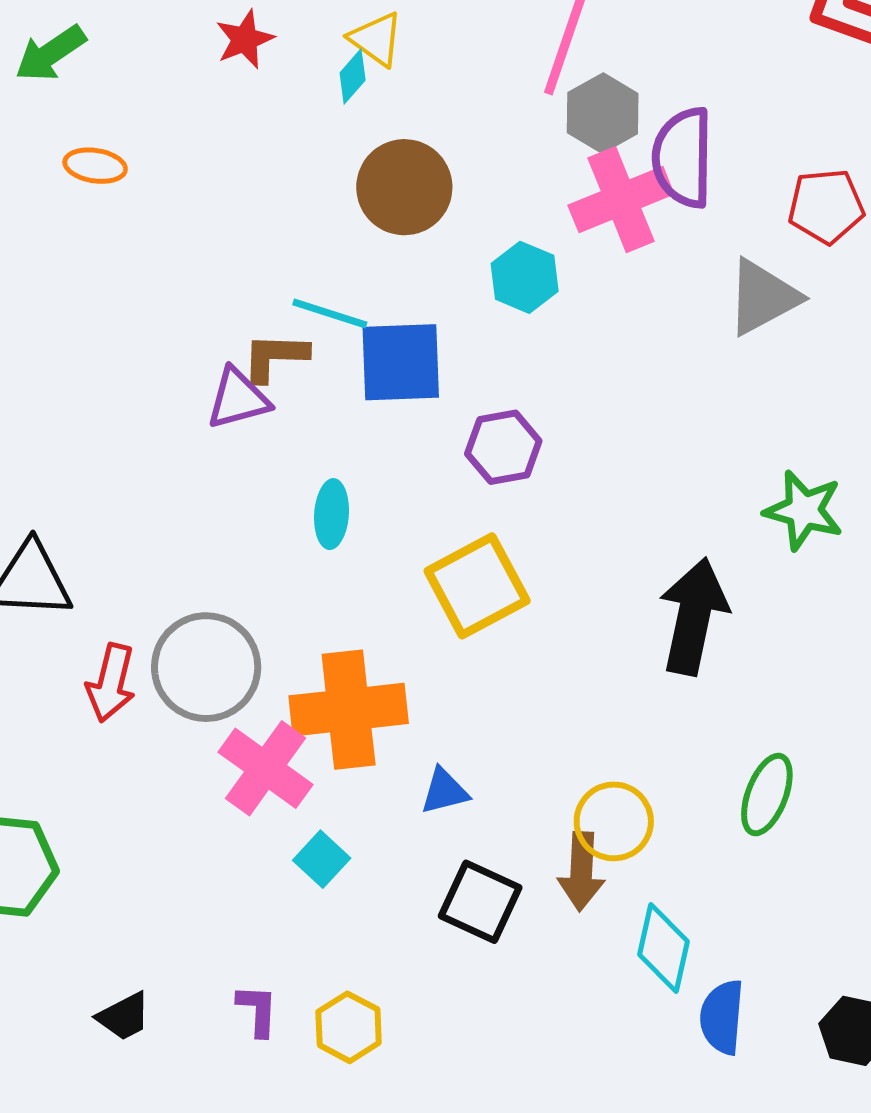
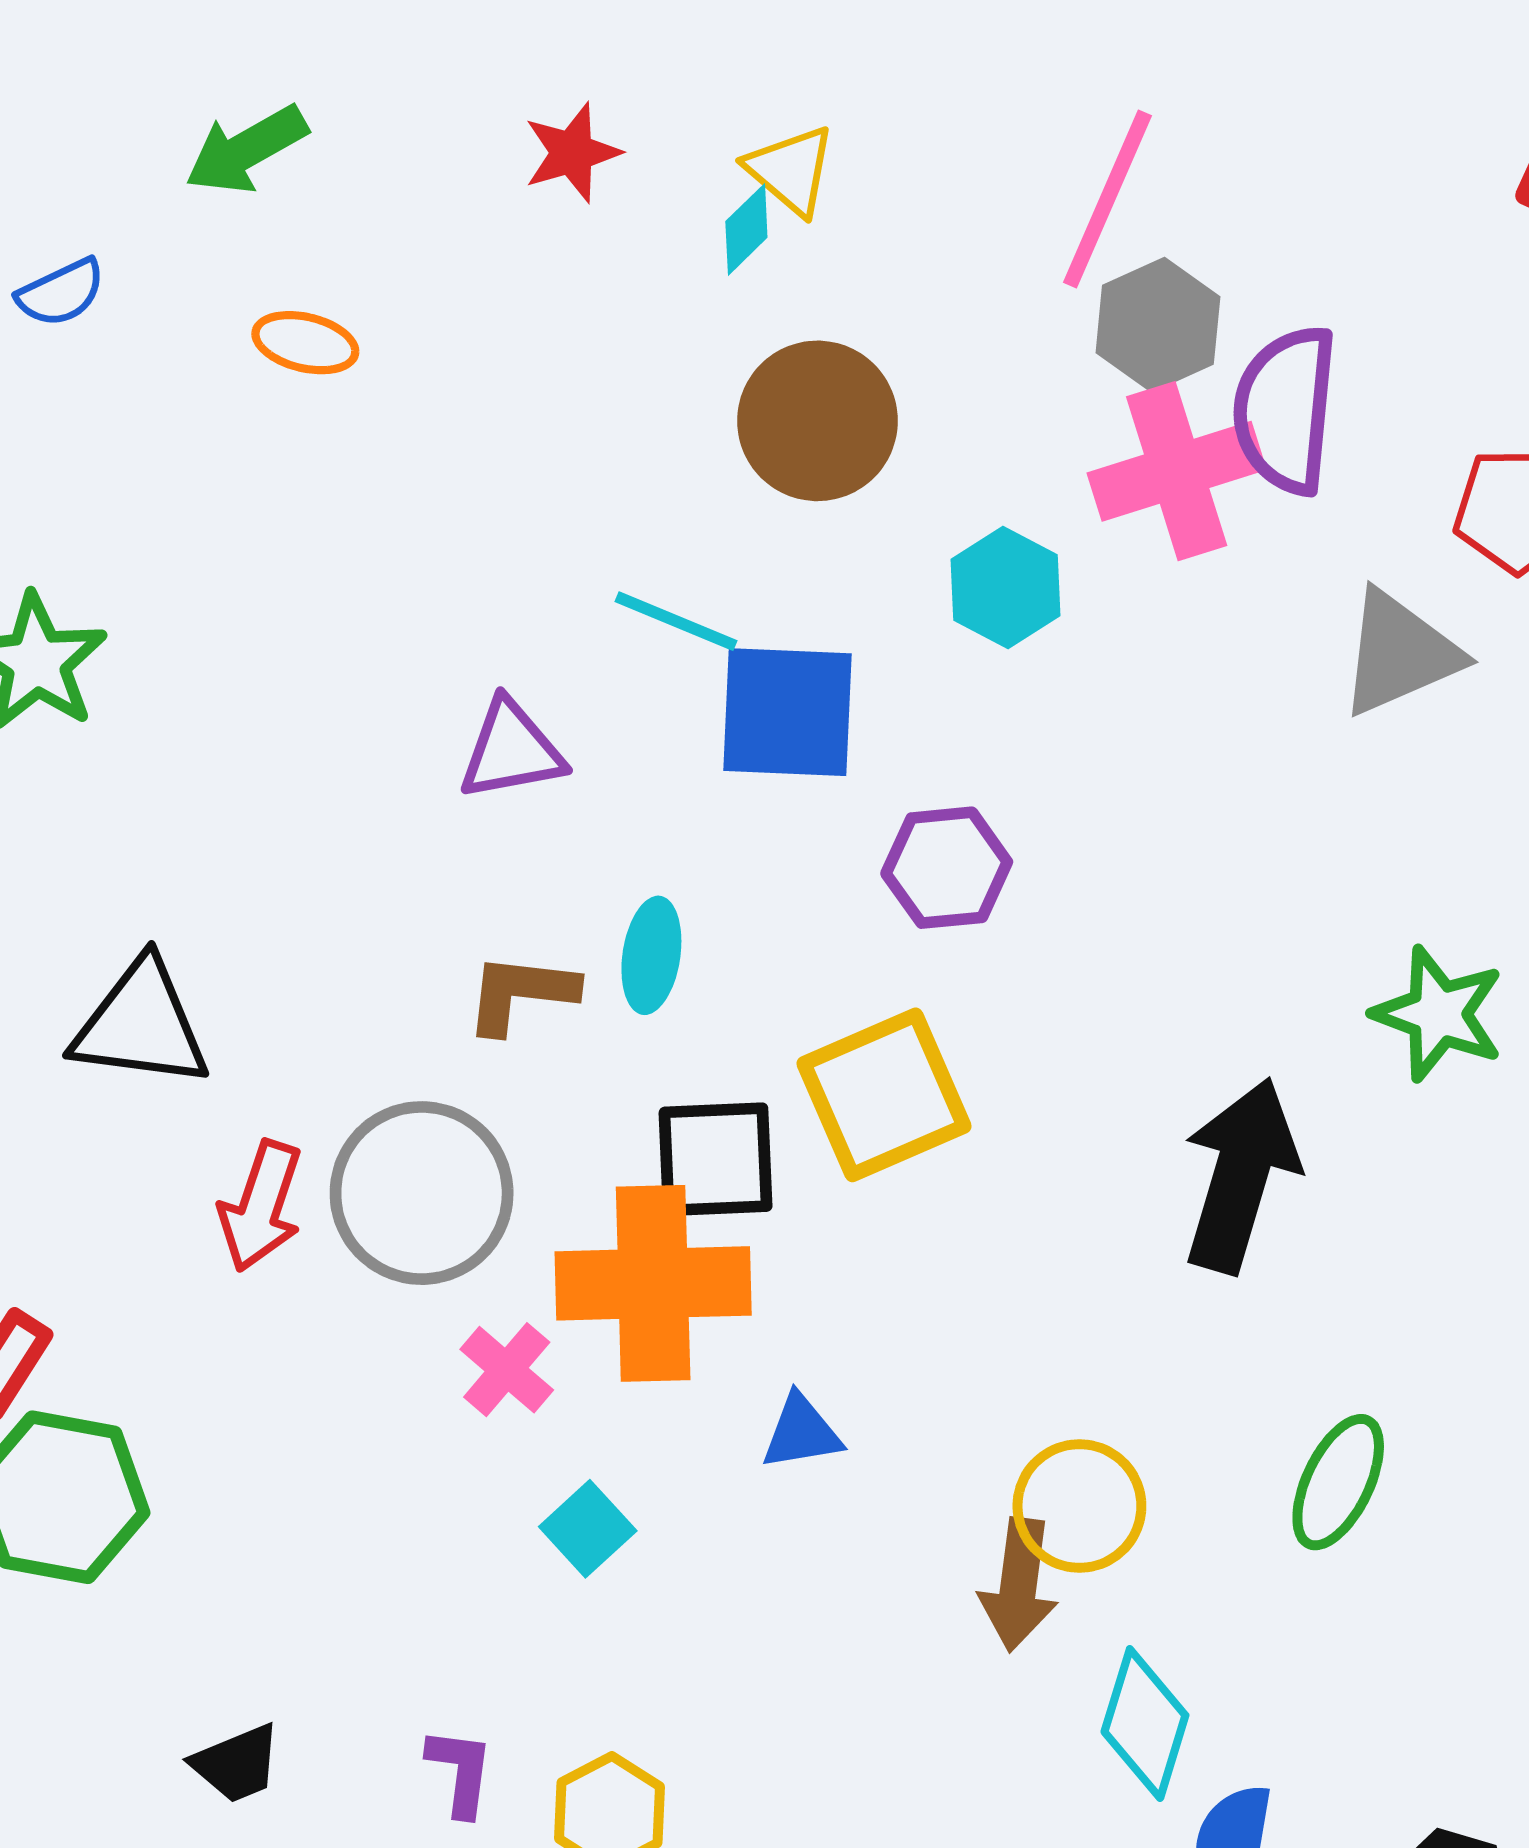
brown L-shape: (275, 357) -> (521, 993), moved
pink cross: (266, 768) -> (507, 1370), size x0.6
black square: (480, 902) -> (716, 1159), moved, turned -32

